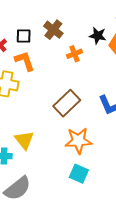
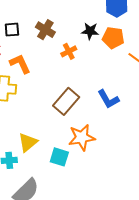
black square: (24, 36) -> (12, 30), moved
yellow triangle: (24, 140) -> (28, 142), turned 35
cyan square: (79, 174) -> (59, 157), moved

